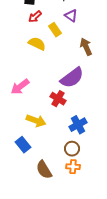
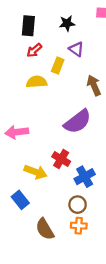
yellow rectangle: (55, 30) -> (58, 65), turned 56
yellow semicircle: (37, 44) -> (37, 82), turned -30
pink arrow: (20, 87) -> (17, 132), turned 30
red cross: (58, 99) -> (61, 159), moved

